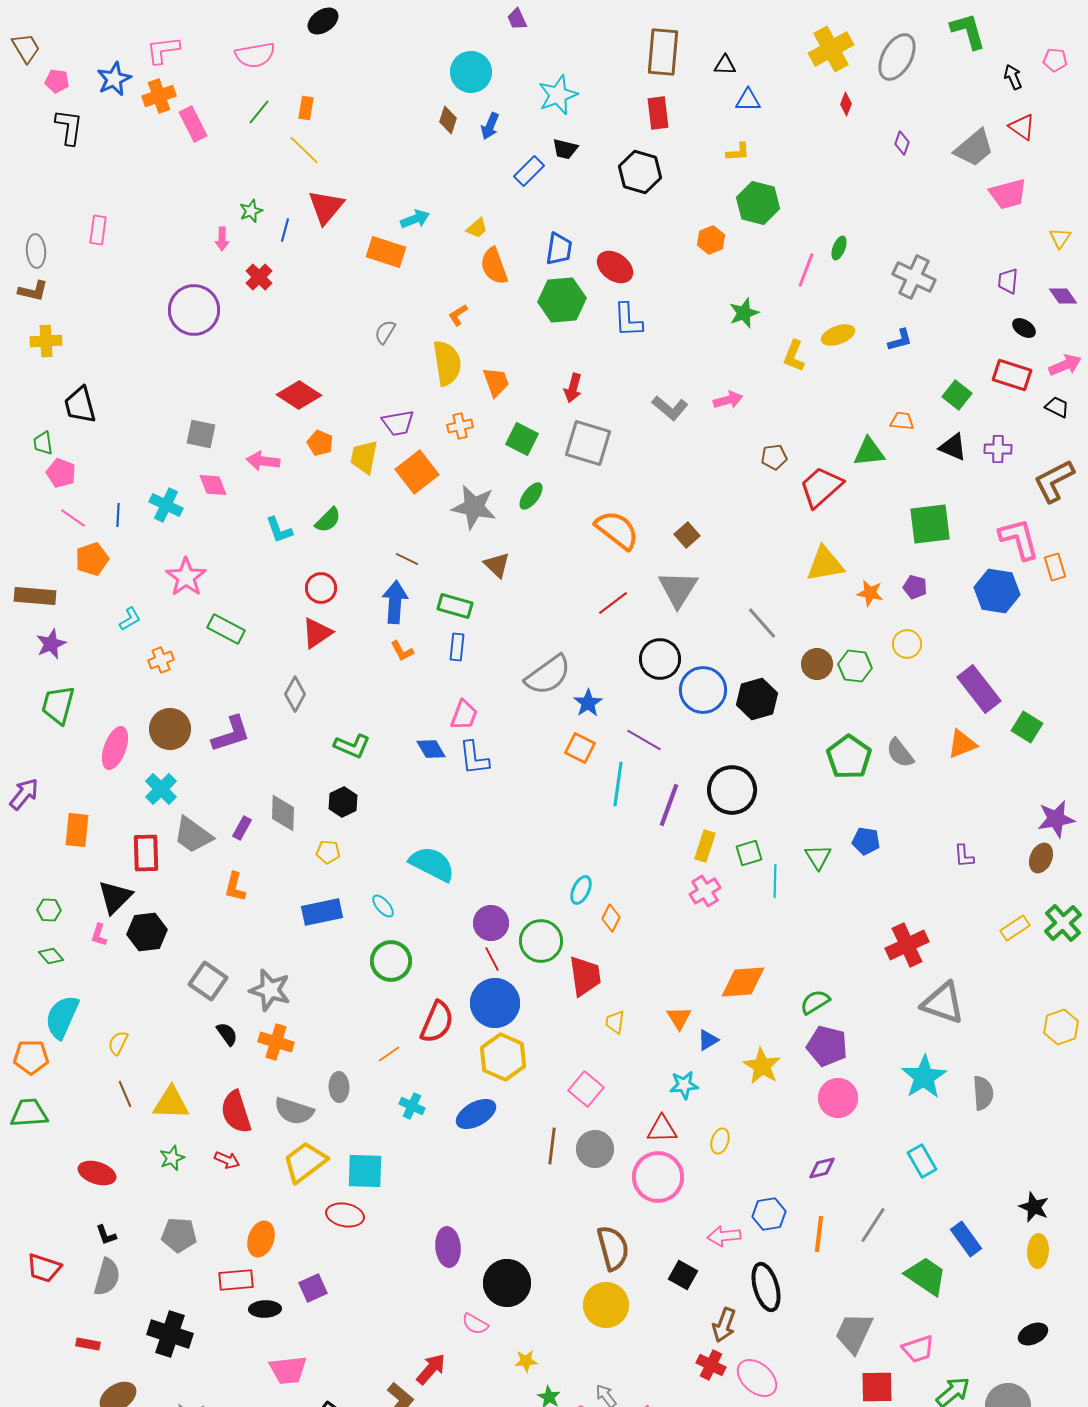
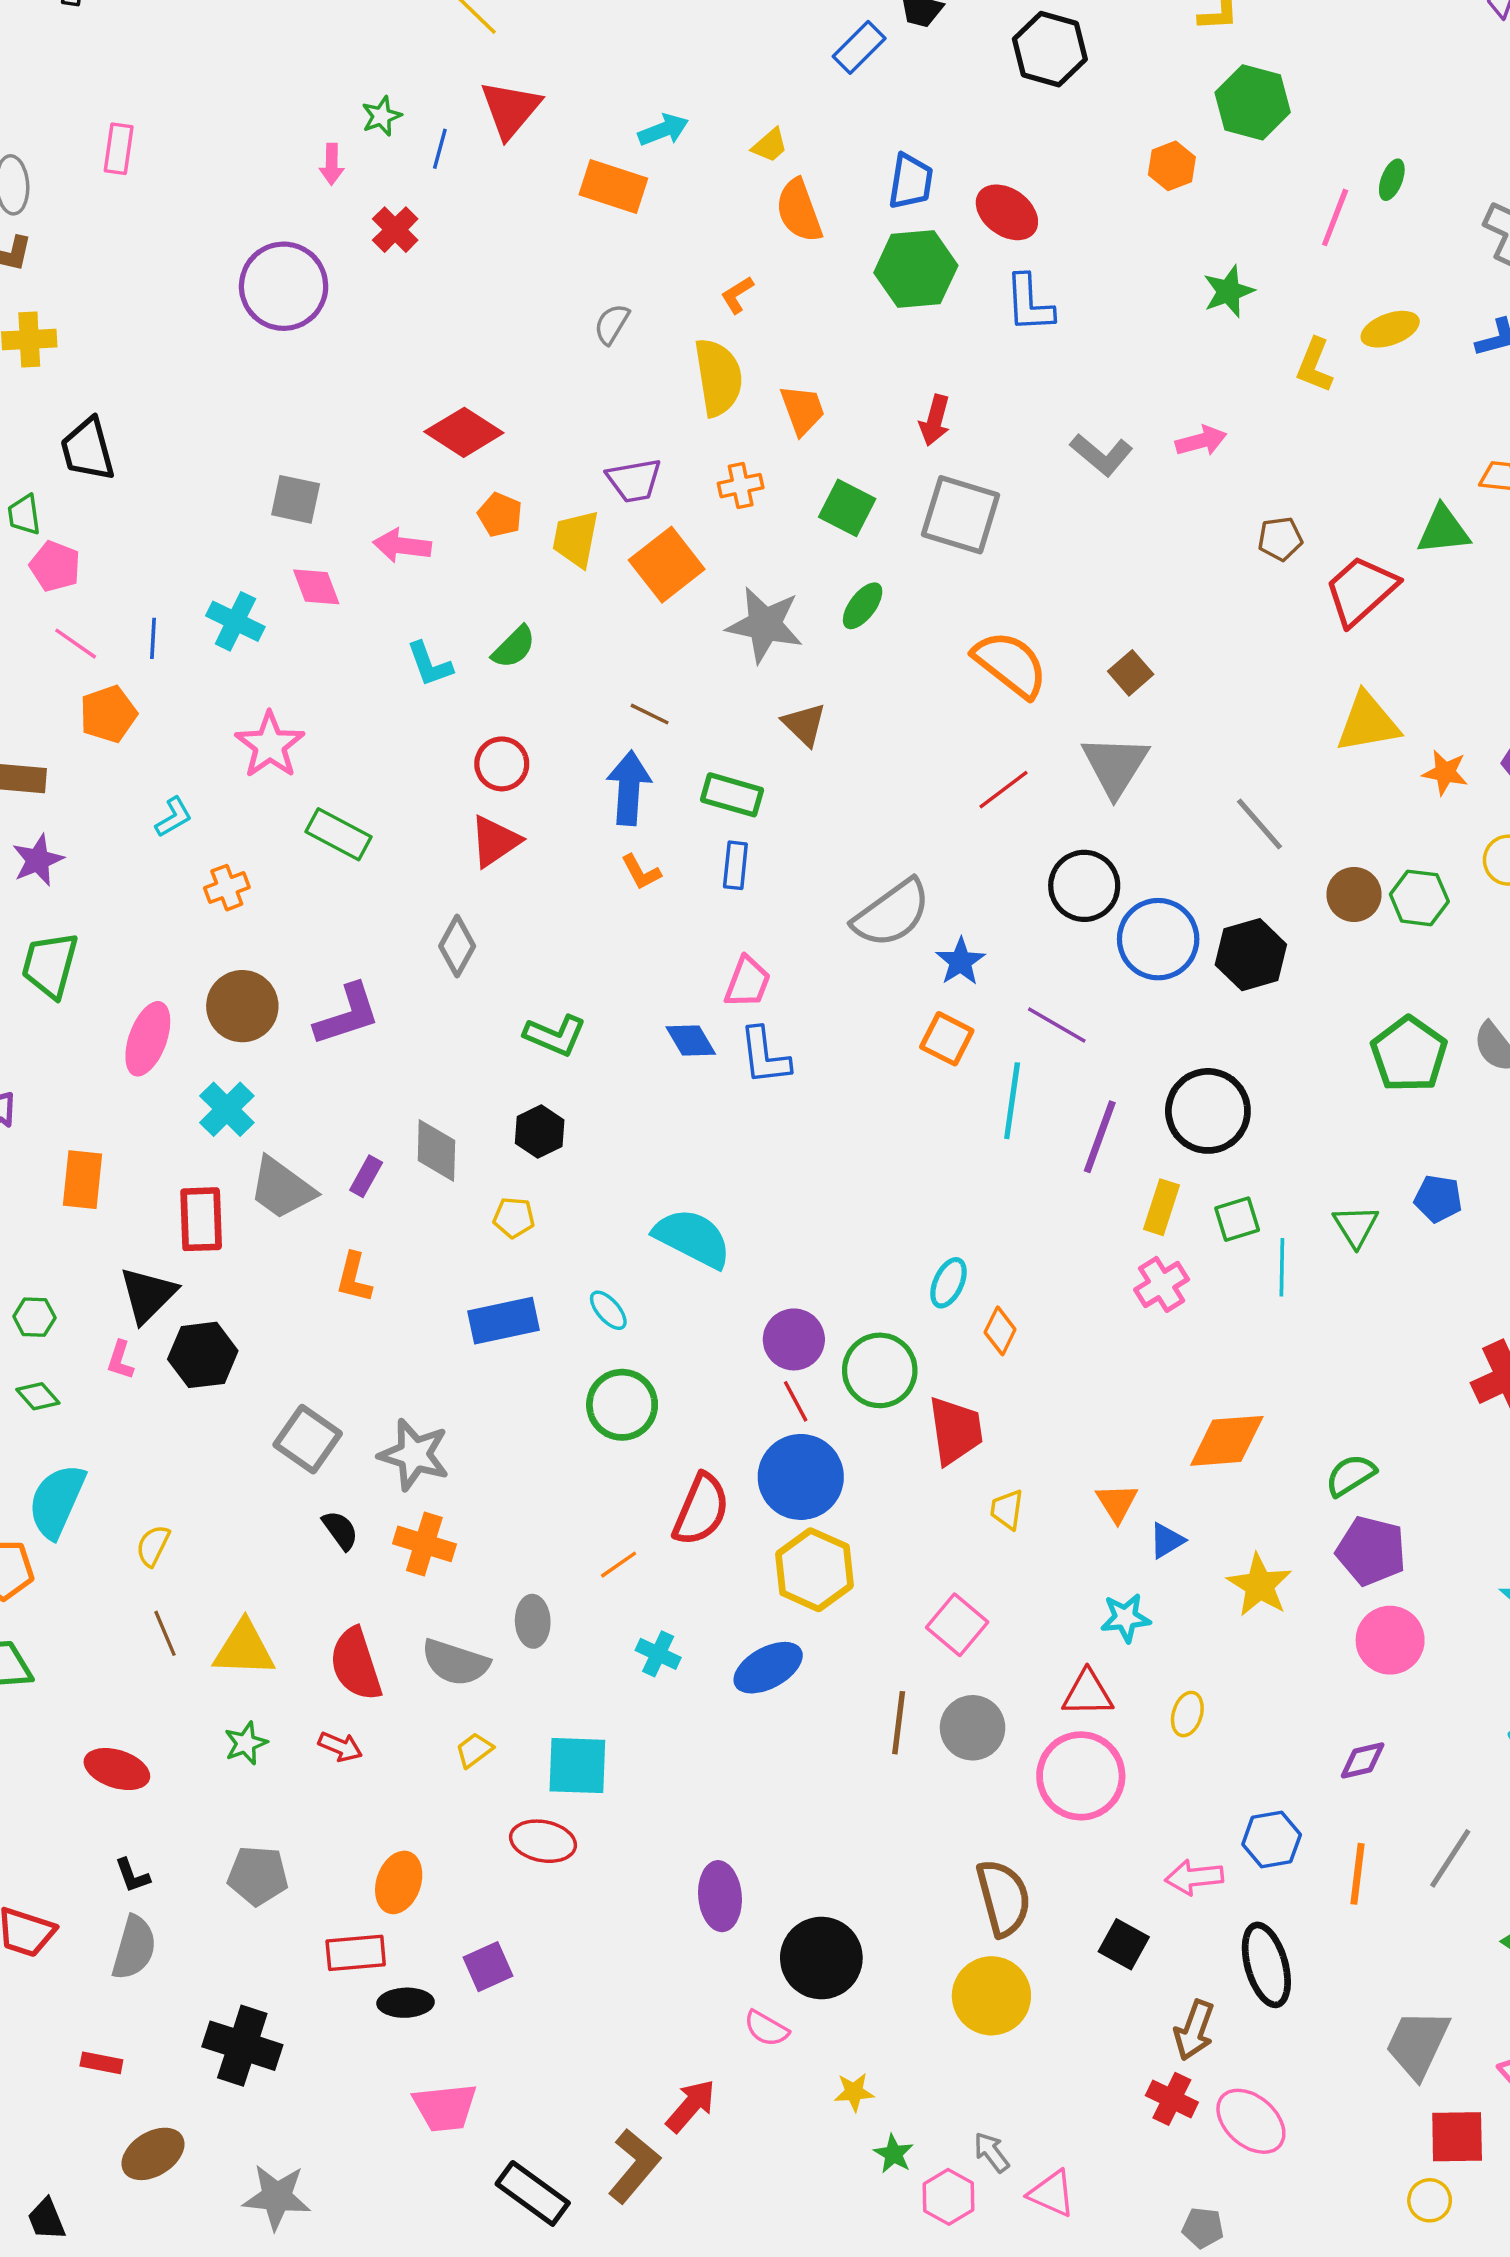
yellow trapezoid: (305, 1162) -> (474, 1750), size x0.5

